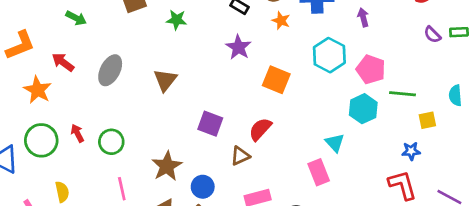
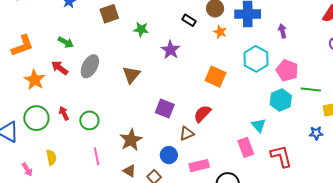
green arrow: (76, 18) -> (66, 42), moved
purple star: (238, 47) -> (170, 50), moved
red arrow: (63, 62) -> (60, 68), moved
red L-shape: (403, 185) -> (281, 156), moved
blue circle: (203, 187) -> (169, 155), moved

